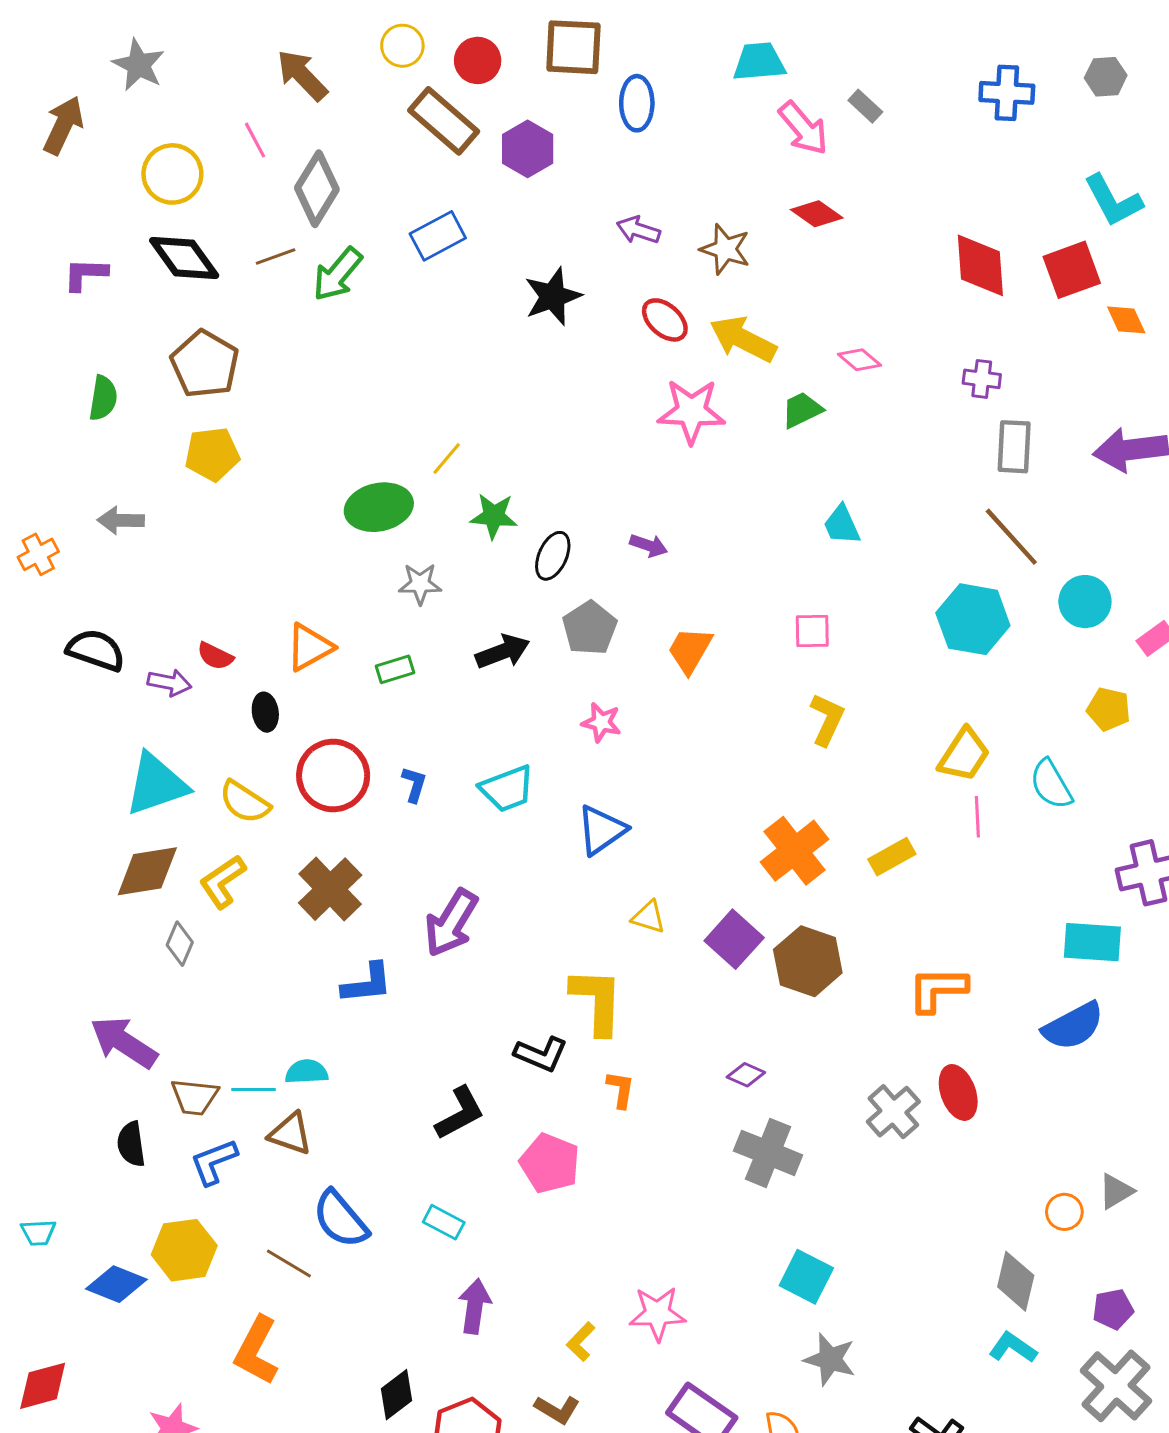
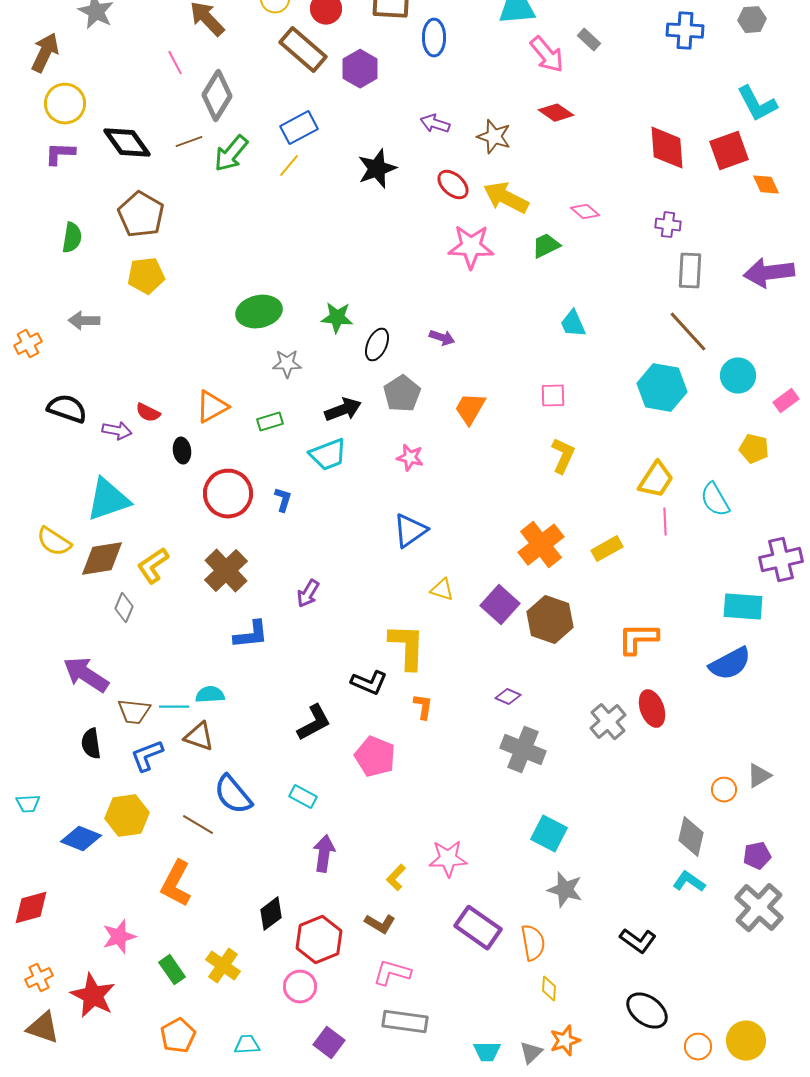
yellow circle: (172, 174) -> (65, 104), moved
yellow line: (447, 459) -> (289, 166), moved
cyan trapezoid: (507, 789) -> (328, 455), moved
yellow semicircle: (245, 802) -> (54, 542), moved
purple arrow: (451, 923) -> (308, 594), size x0.6

